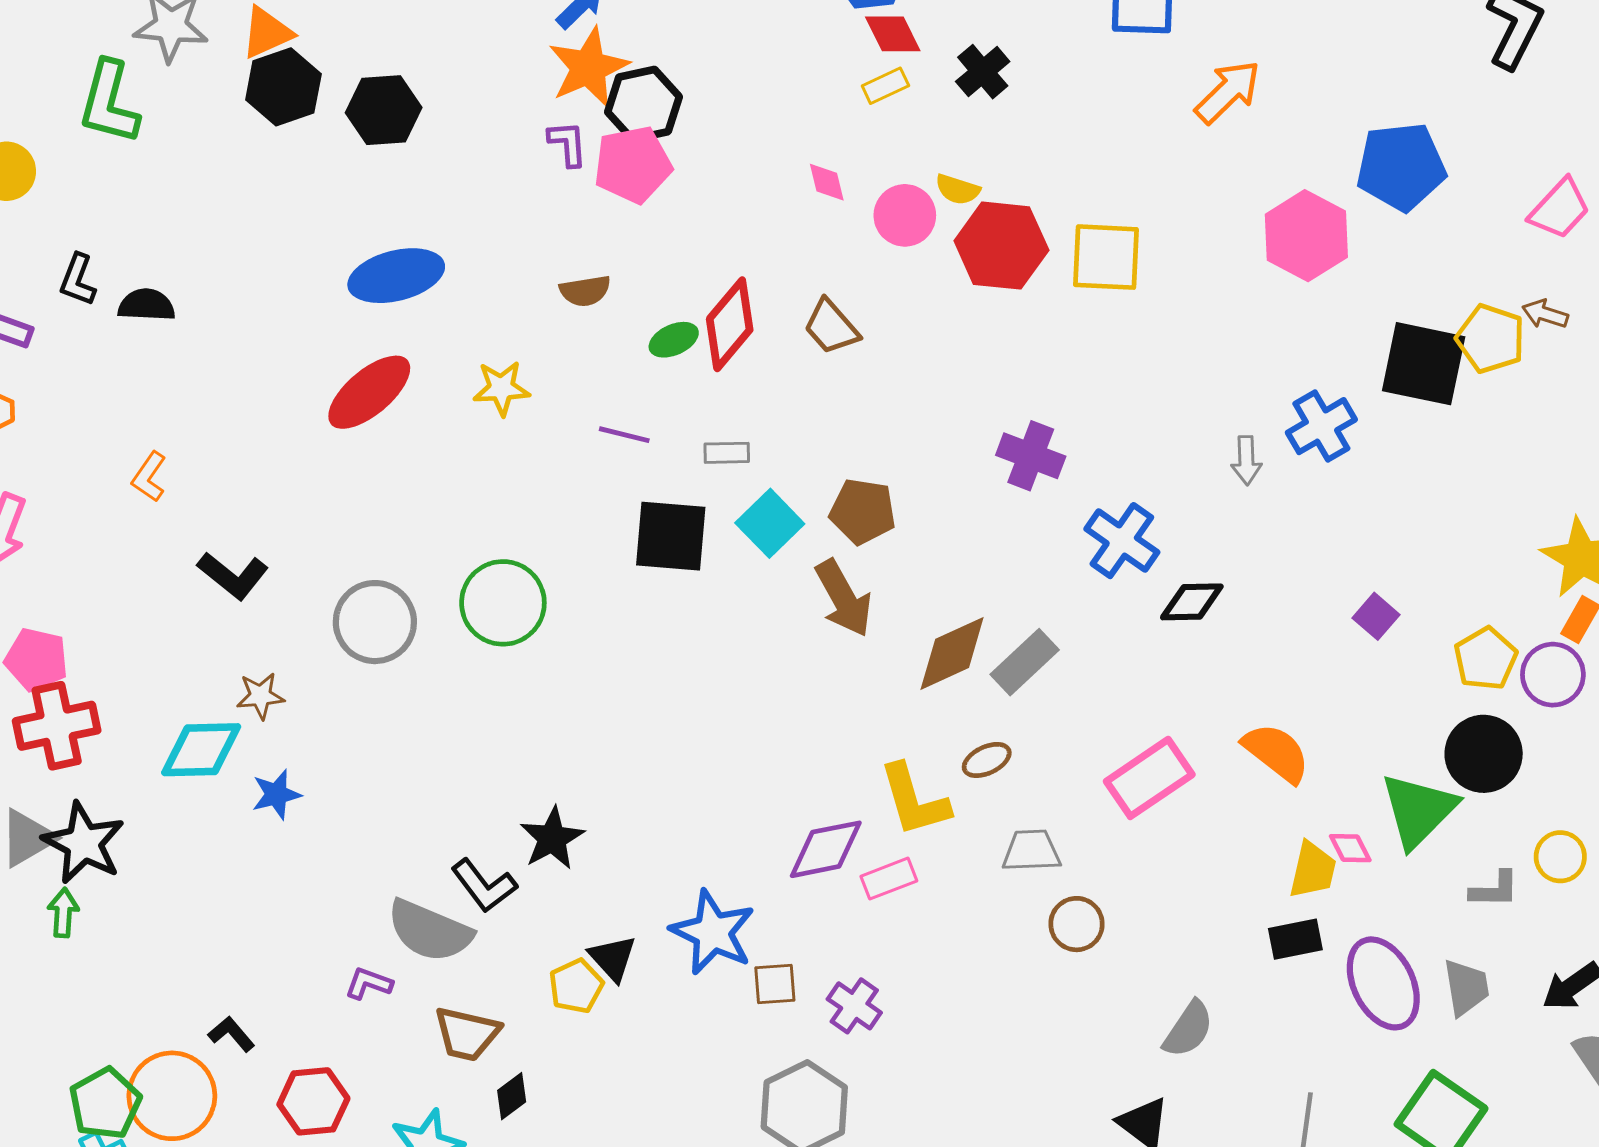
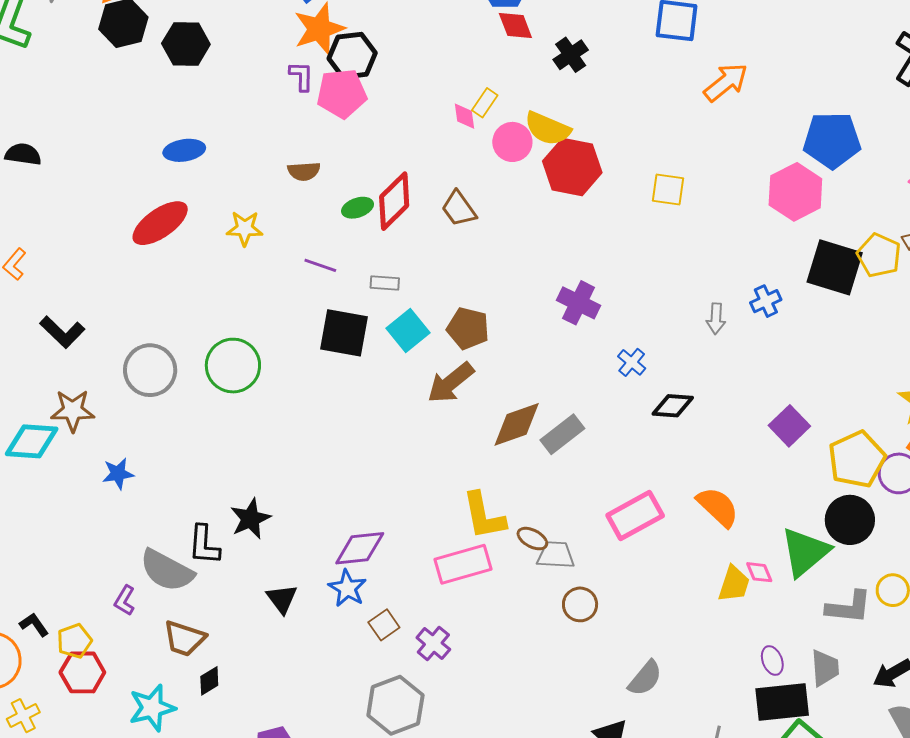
yellow rectangle: (885, 86) -> (485, 103), moved, turned -36
yellow semicircle: (958, 189) -> (548, 129), size x1.6
pink hexagon: (1306, 236) -> (795, 192), moved
yellow square: (1106, 257) -> (668, 190), moved, size x0.7
blue ellipse: (396, 276) -> (184, 150), size x0.7
blue cross: (1321, 426) -> (766, 301), size x0.7
blue cross: (1122, 541) -> (632, 362), size x0.6
brown arrow: (844, 598) -> (451, 383), turned 75
purple square: (1376, 616) -> (789, 426), size x1.4
yellow pentagon: (1486, 659) -> (857, 459), size x1.4
brown star: (260, 696) -> (73, 411), size x1.4
brown ellipse: (987, 760) -> (532, 539), moved, turned 48
blue star: (276, 794) -> (118, 474), moved
purple diamond: (826, 849) -> (360, 548), moved
pink rectangle: (889, 879) -> (463, 564), size x1.6
black L-shape: (484, 886) -> (204, 545), turned 36
gray L-shape: (1494, 890) -> (849, 607), size x1.4
blue star: (713, 932) -> (347, 588), size x0.7
black rectangle: (1295, 939) -> (782, 702), moved, size x1.6
purple L-shape: (369, 983) -> (125, 600), turned -84
purple ellipse: (1383, 983) -> (772, 661), size x0.5
brown square: (775, 984) -> (384, 625), turned -36
yellow pentagon: (576, 986) -> (74, 641), moved

